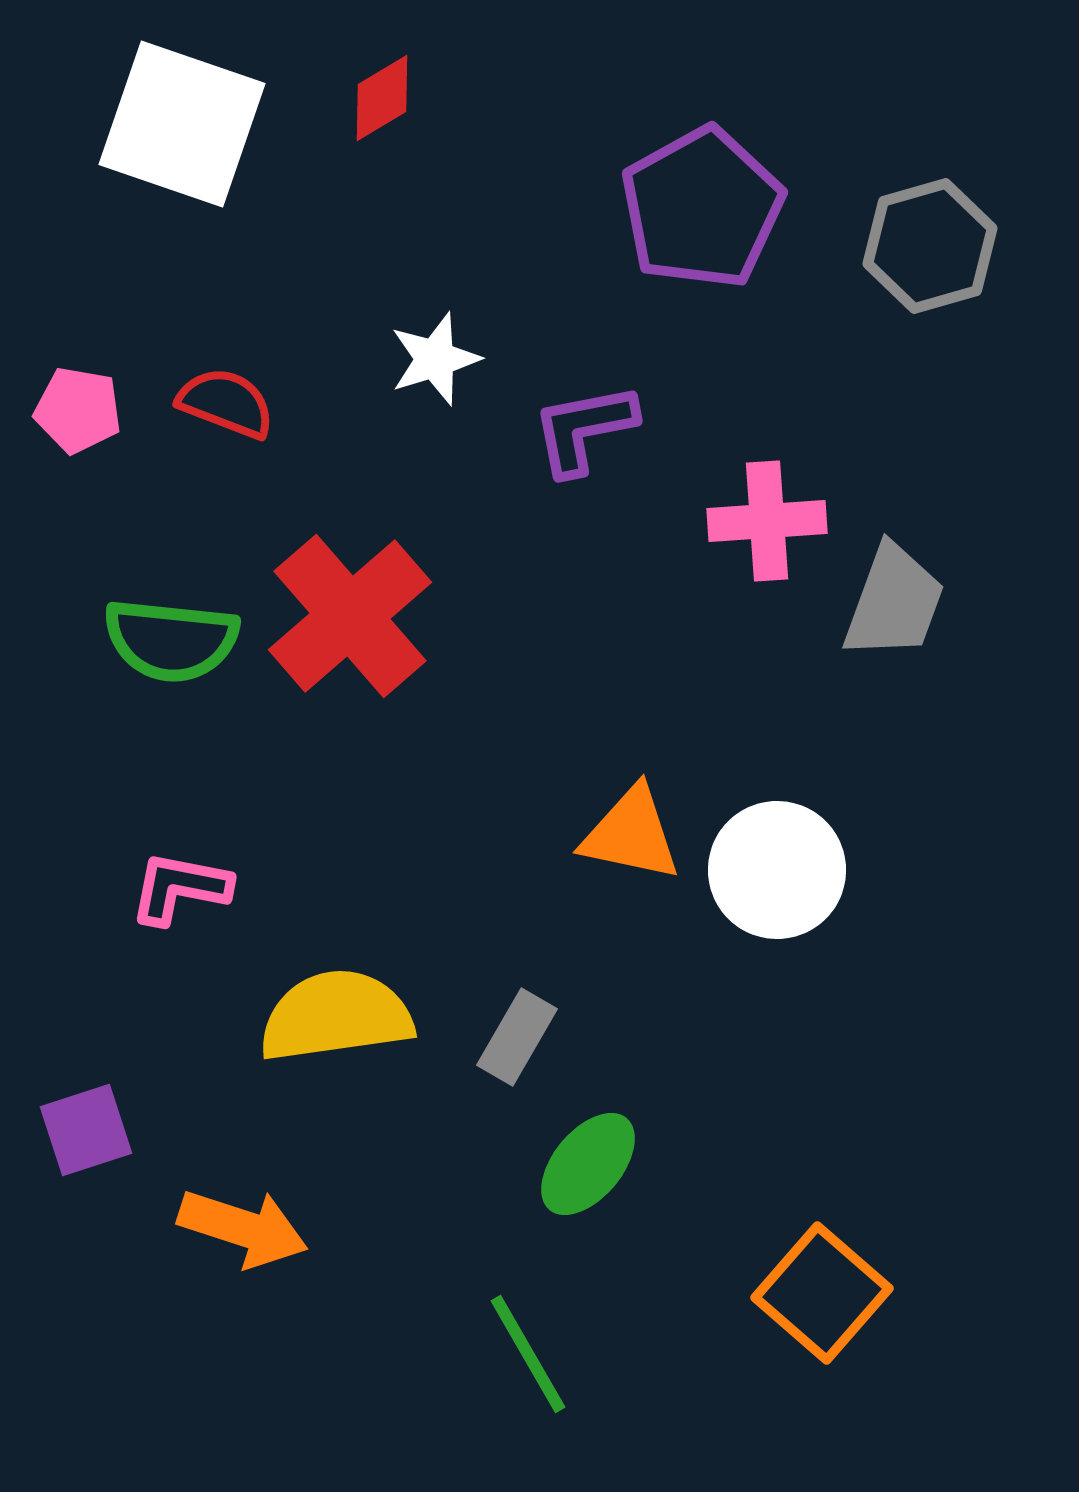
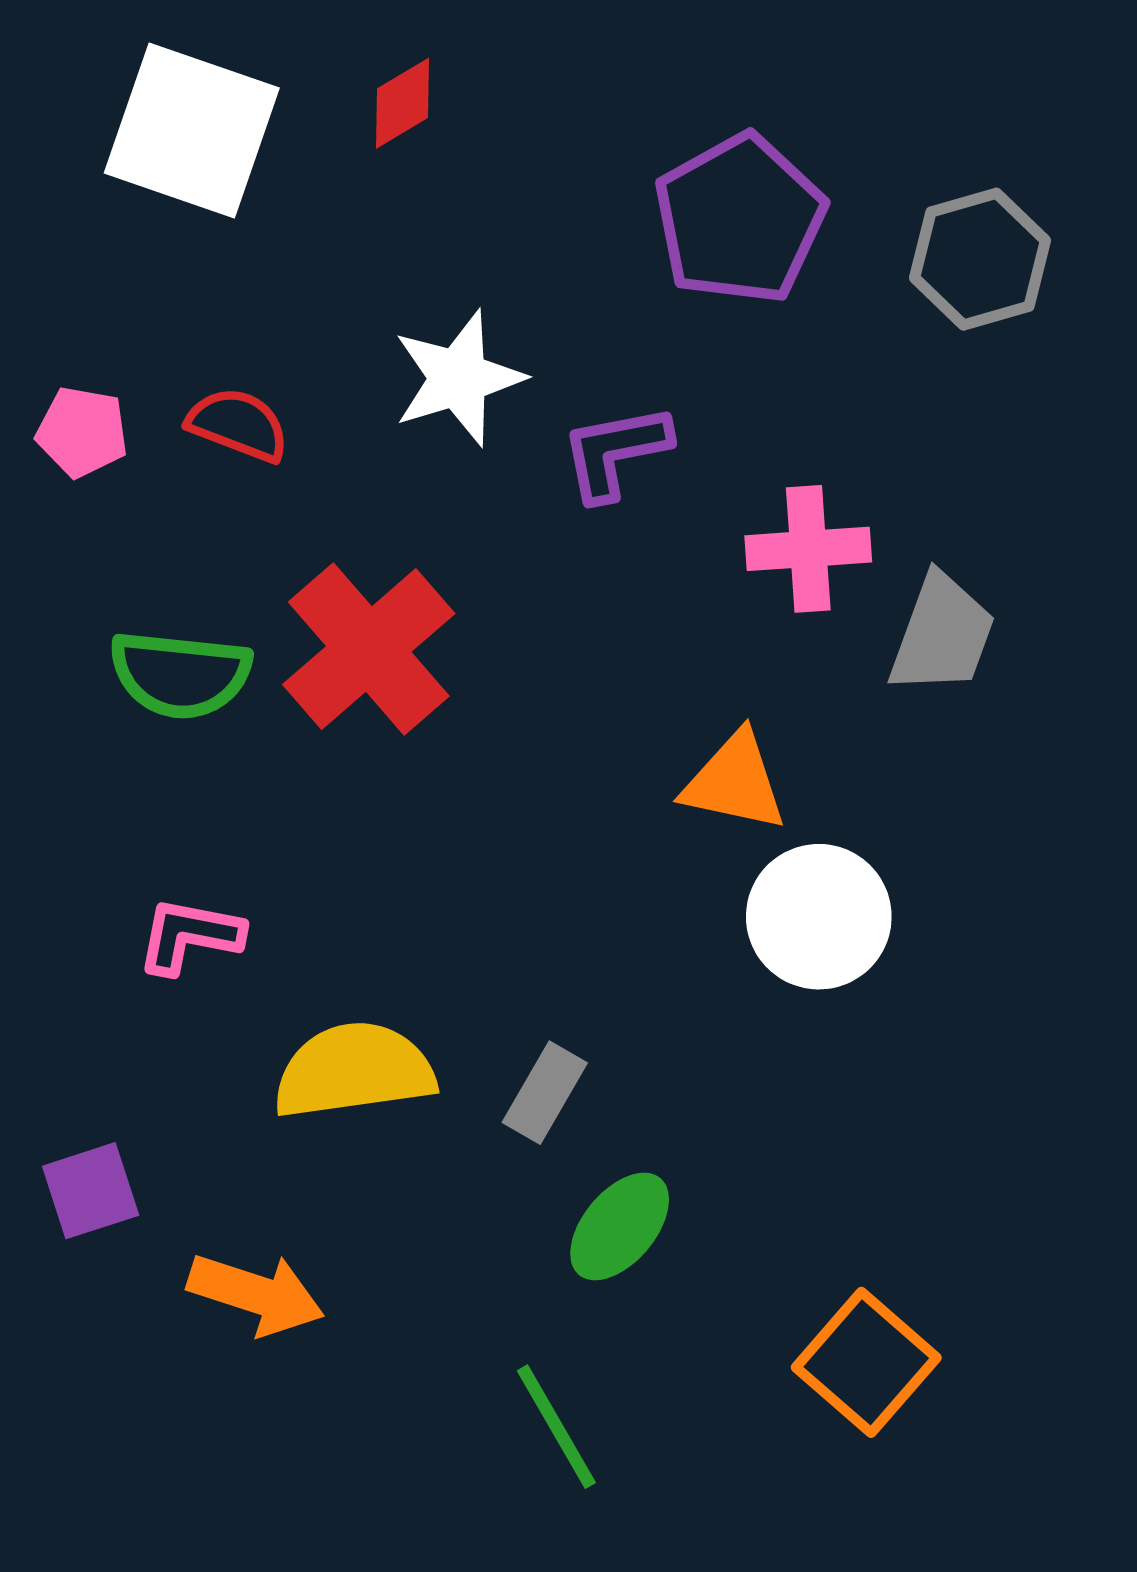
white star: (435, 359) -> (458, 378), size x1.4
orange triangle: (631, 834) -> (734, 782), moved

